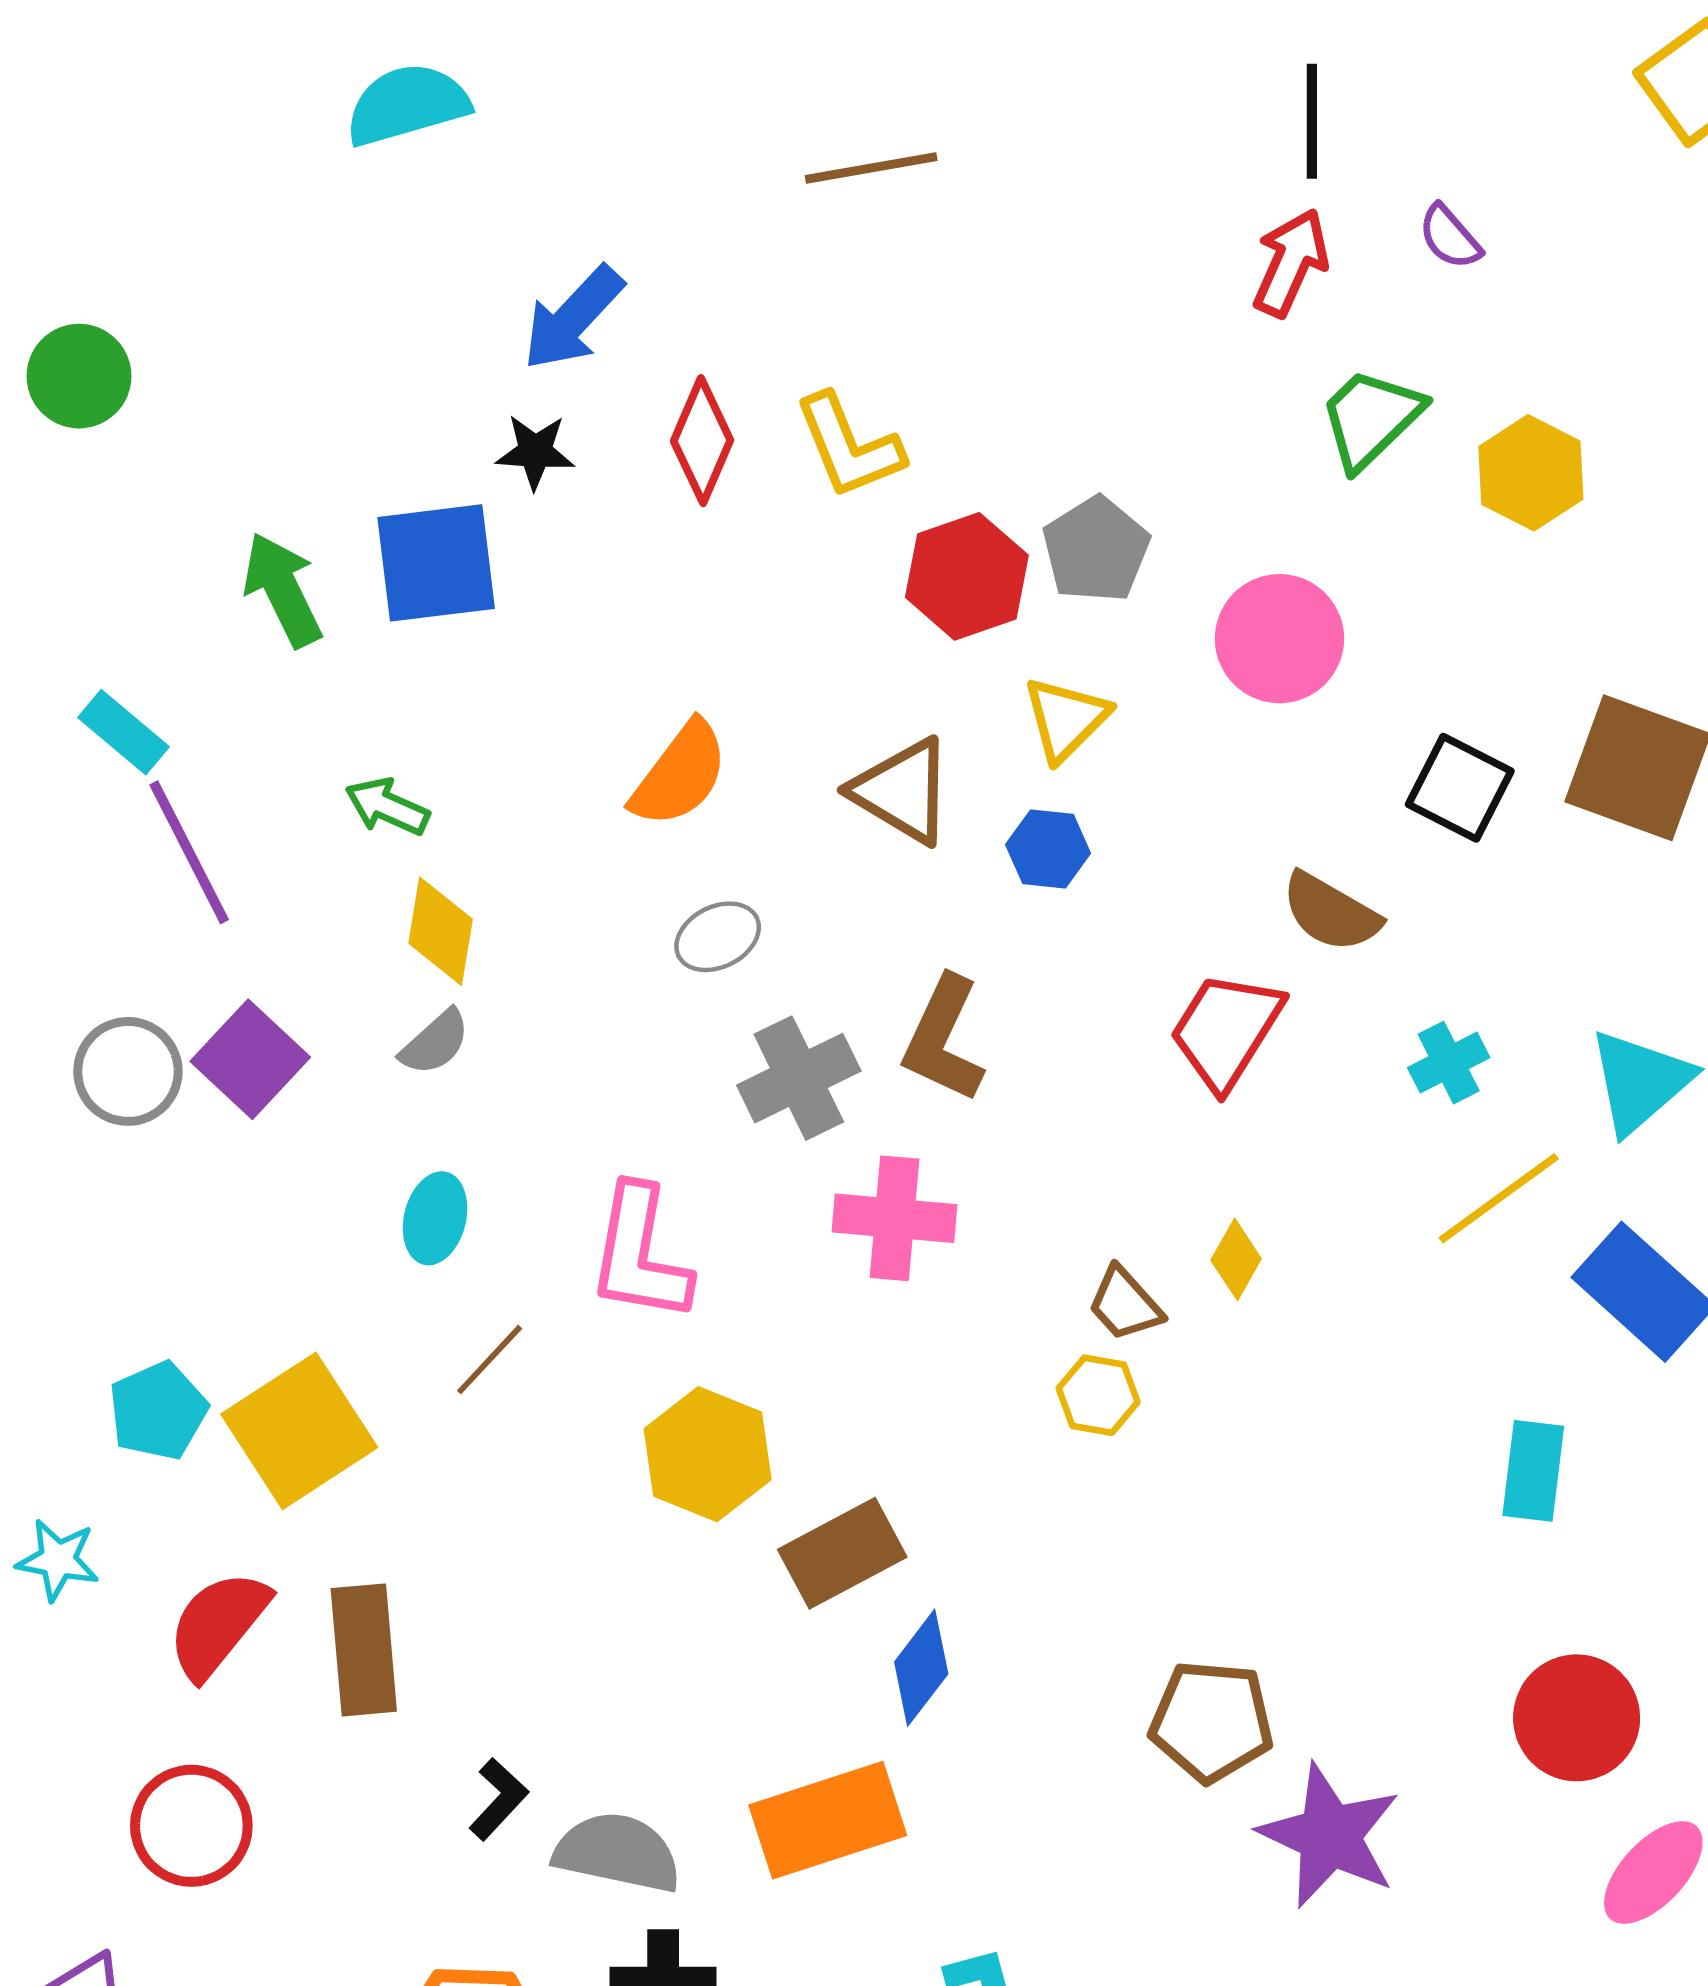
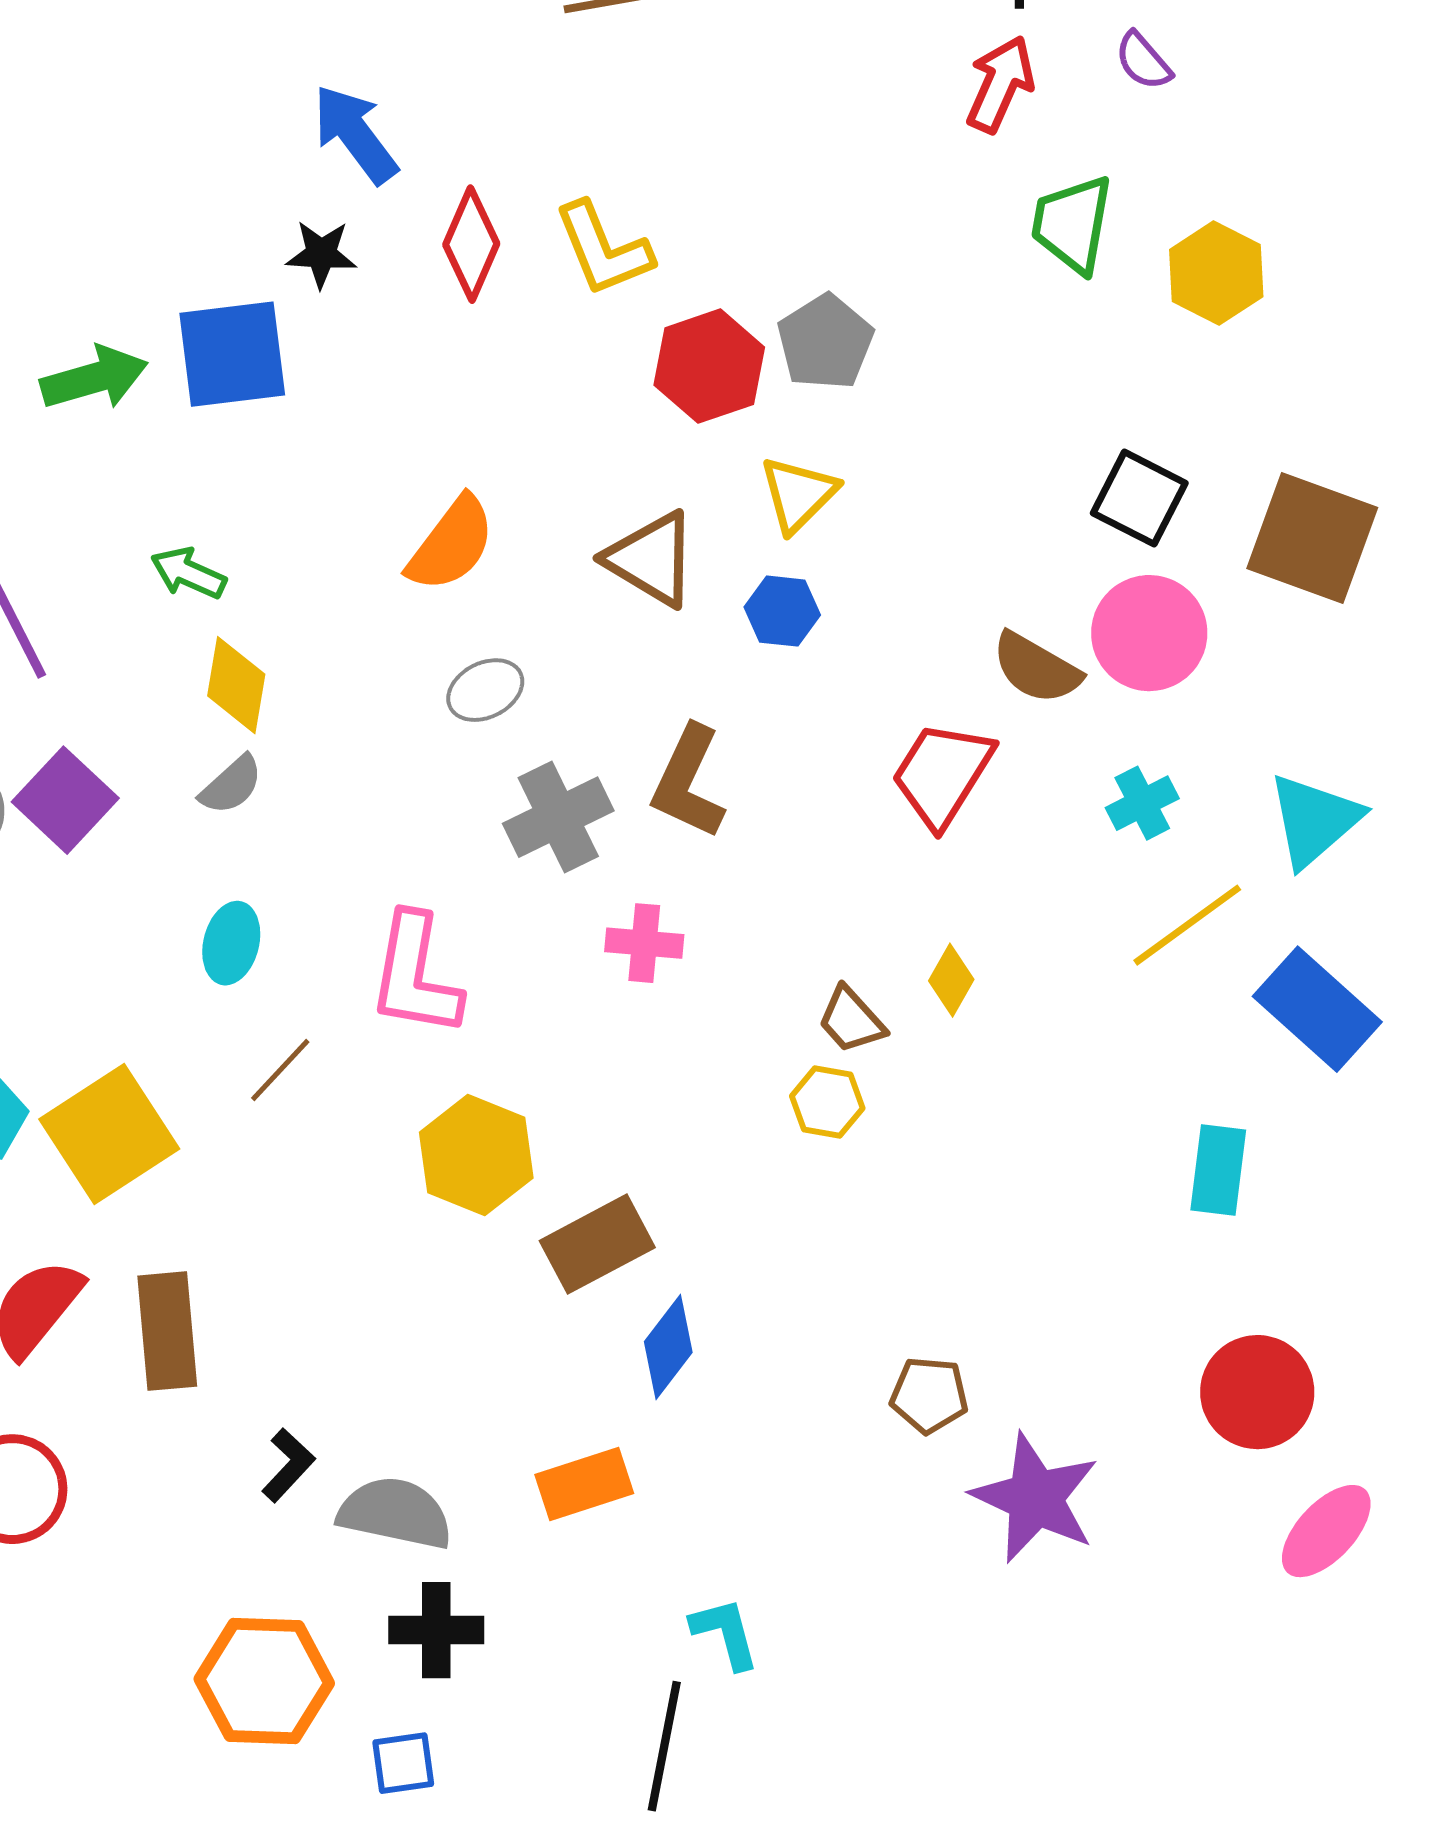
blue arrow: (573, 318) -> (355, 134), turned 100
green trapezoid: (1371, 418) -> (1072, 224), turned -36
green arrow: (283, 590) -> (94, 378), turned 100
pink circle: (1279, 639) -> (1149, 633), moved
black square: (1460, 788) -> (1139, 498), moved
pink cross: (895, 1218) -> (644, 943), size x0.7
brown pentagon: (1212, 1721) -> (929, 1395), size x0.7
orange rectangle: (828, 1820) -> (584, 1484), size x0.7

